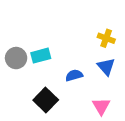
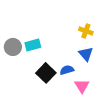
blue semicircle: (74, 75) -> (67, 70), moved
black square: (46, 100) -> (46, 73), moved

